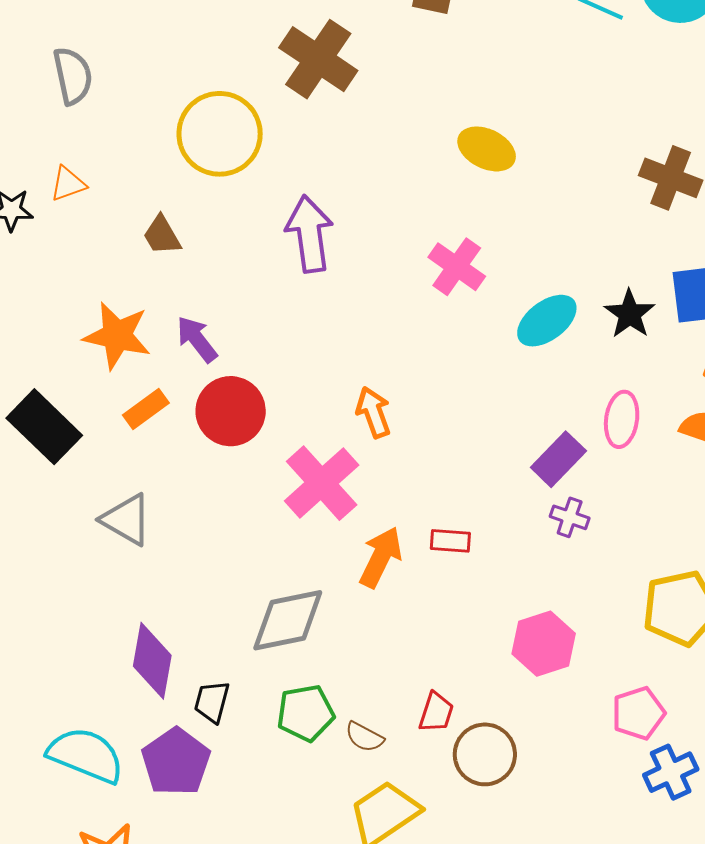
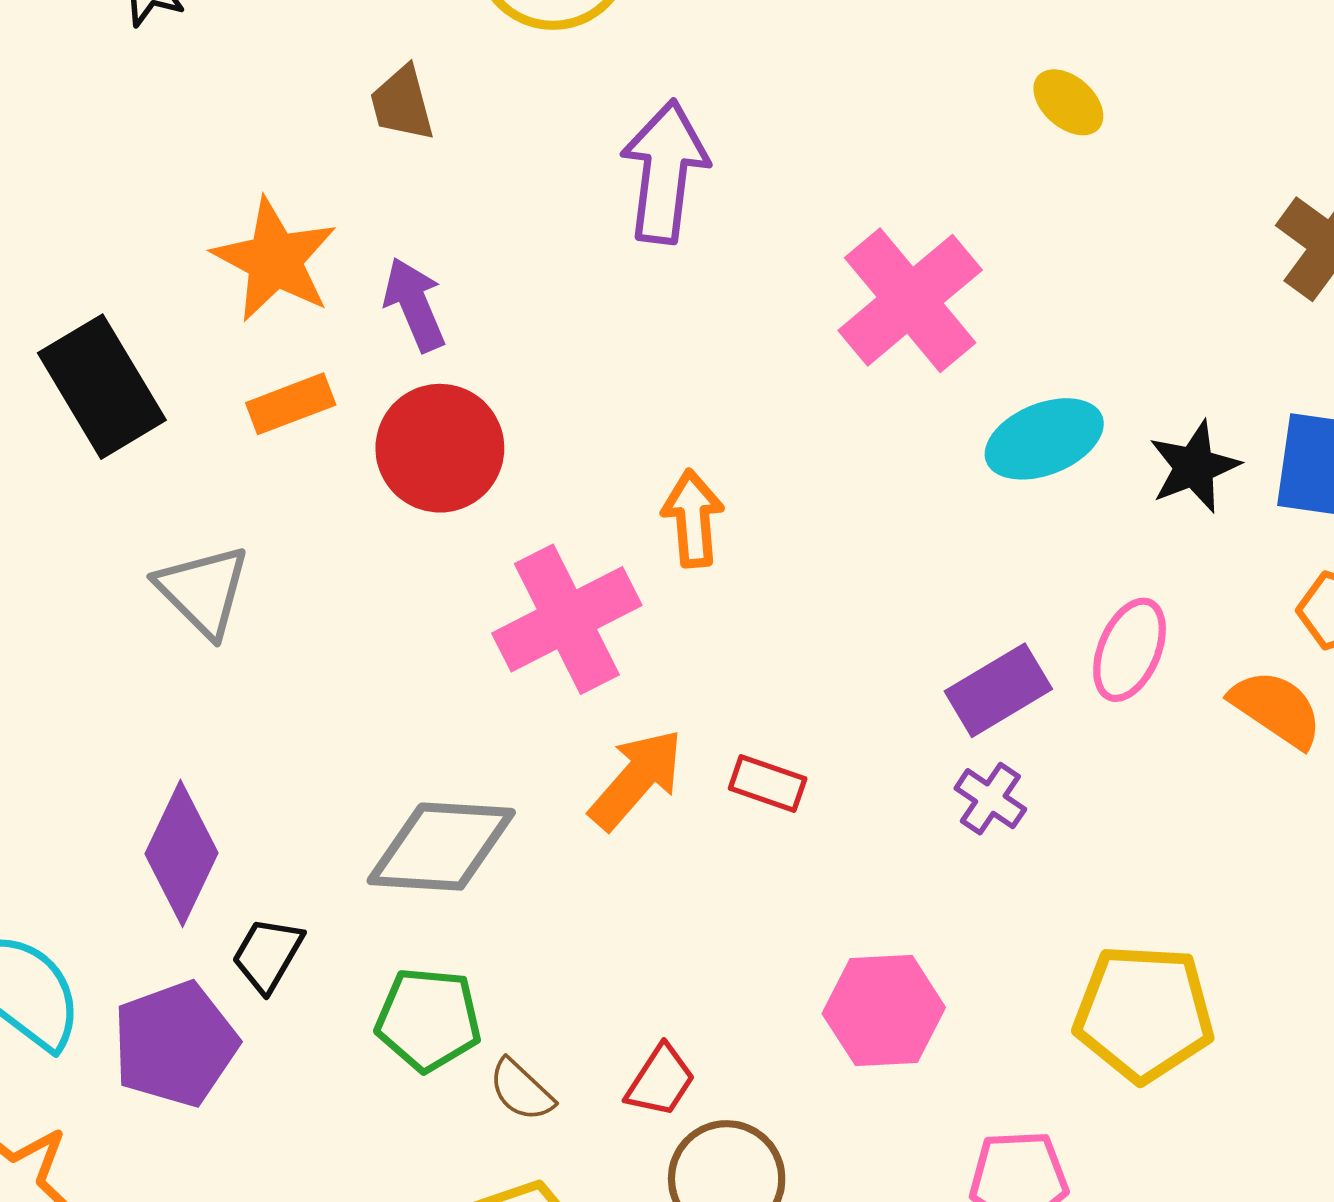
yellow ellipse: (487, 149) -> (1068, 102), moved, size x0.7
pink cross: (457, 267) -> (910, 300), size x1.4

